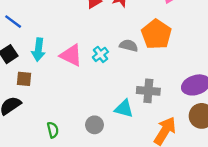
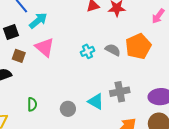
cyan arrow: (38, 50) -> (38, 21), moved, turned -150
pink triangle: (71, 55) -> (45, 47), moved
gray cross: (148, 91) -> (120, 92), turned -30

